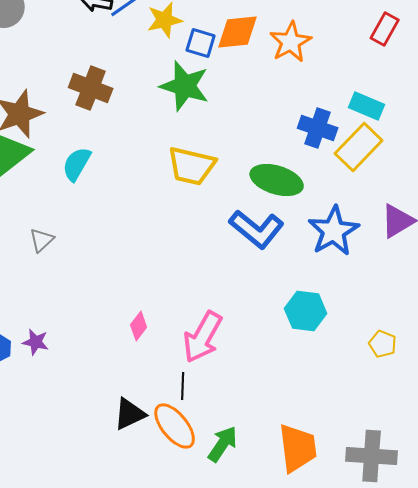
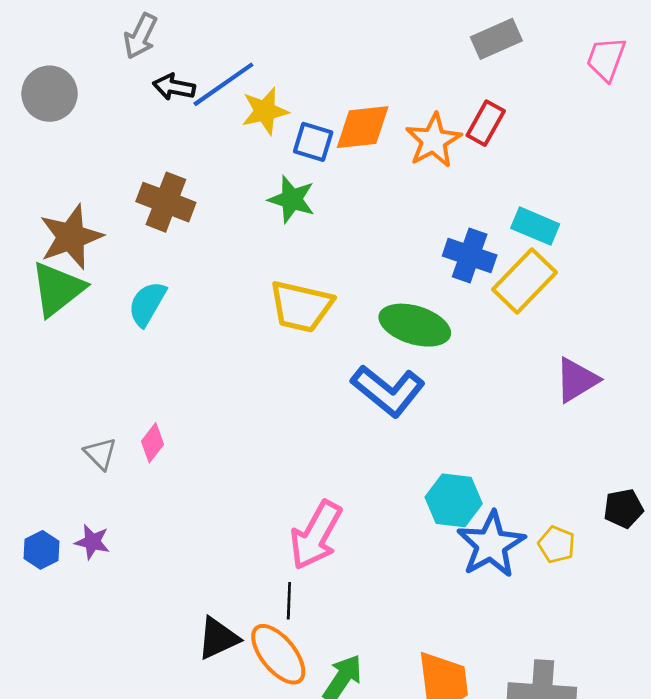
red rectangle: (385, 29) -> (486, 123), moved
green star: (185, 86) -> (292, 199), size x0.7
blue star: (334, 231) -> (491, 545), moved
gray triangle: (42, 240) -> (100, 454), moved, turned -32
pink diamond: (139, 326) -> (153, 443), moved

